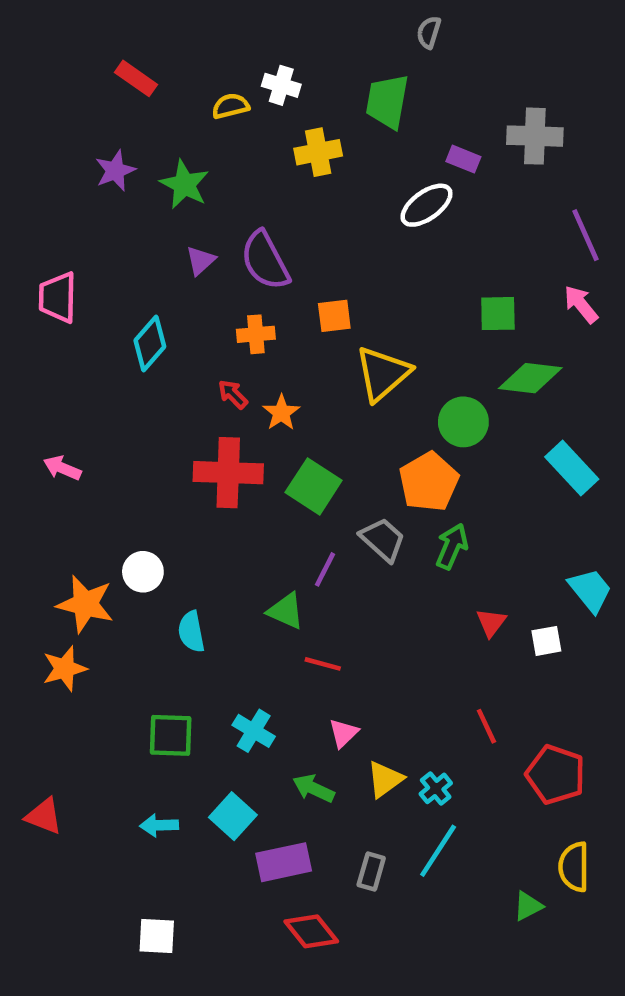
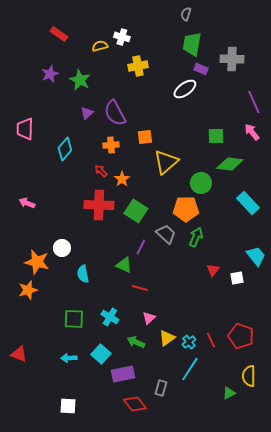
green trapezoid: (387, 101) -> (192, 44), moved
orange pentagon: (429, 482) -> (186, 209), turned 30
red line: (486, 726) -> (211, 340), moved
gray rectangle: (371, 871) -> (161, 388), moved

